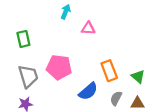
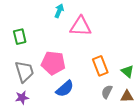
pink triangle: (88, 28) -> (80, 26), size x1.6
blue semicircle: (88, 91) -> (65, 89), moved

